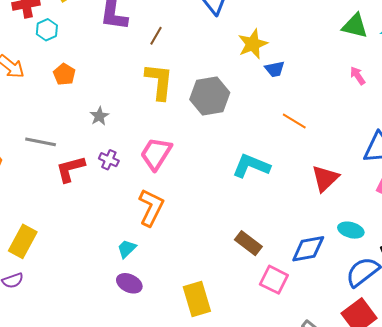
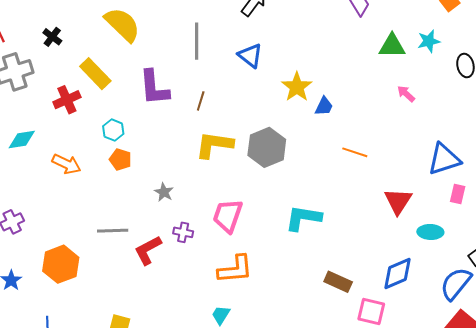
cyan hexagon: (47, 30) -> (113, 130), moved
blue trapezoid: (275, 69) -> (324, 106), turned -40
yellow L-shape: (159, 81) -> (214, 145), turned -75
cyan L-shape: (251, 166) -> (303, 218), moved
orange L-shape: (151, 207) -> (235, 269), turned 72
cyan ellipse: (351, 230) -> (430, 232), moved

